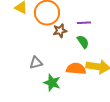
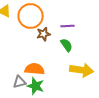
gray triangle: (36, 63) -> (20, 82), moved
orange semicircle: (76, 69) -> (35, 69), moved

